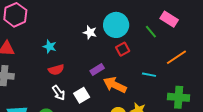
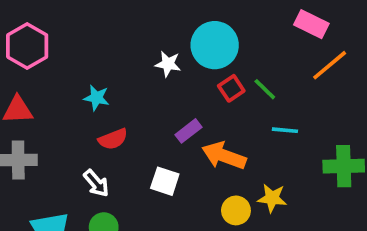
green line: (151, 32) -> (265, 89), moved
orange line: (176, 57) -> (330, 65), moved
white arrow: (59, 93) -> (96, 183), moved
white square: (82, 95) -> (165, 181), turned -35

